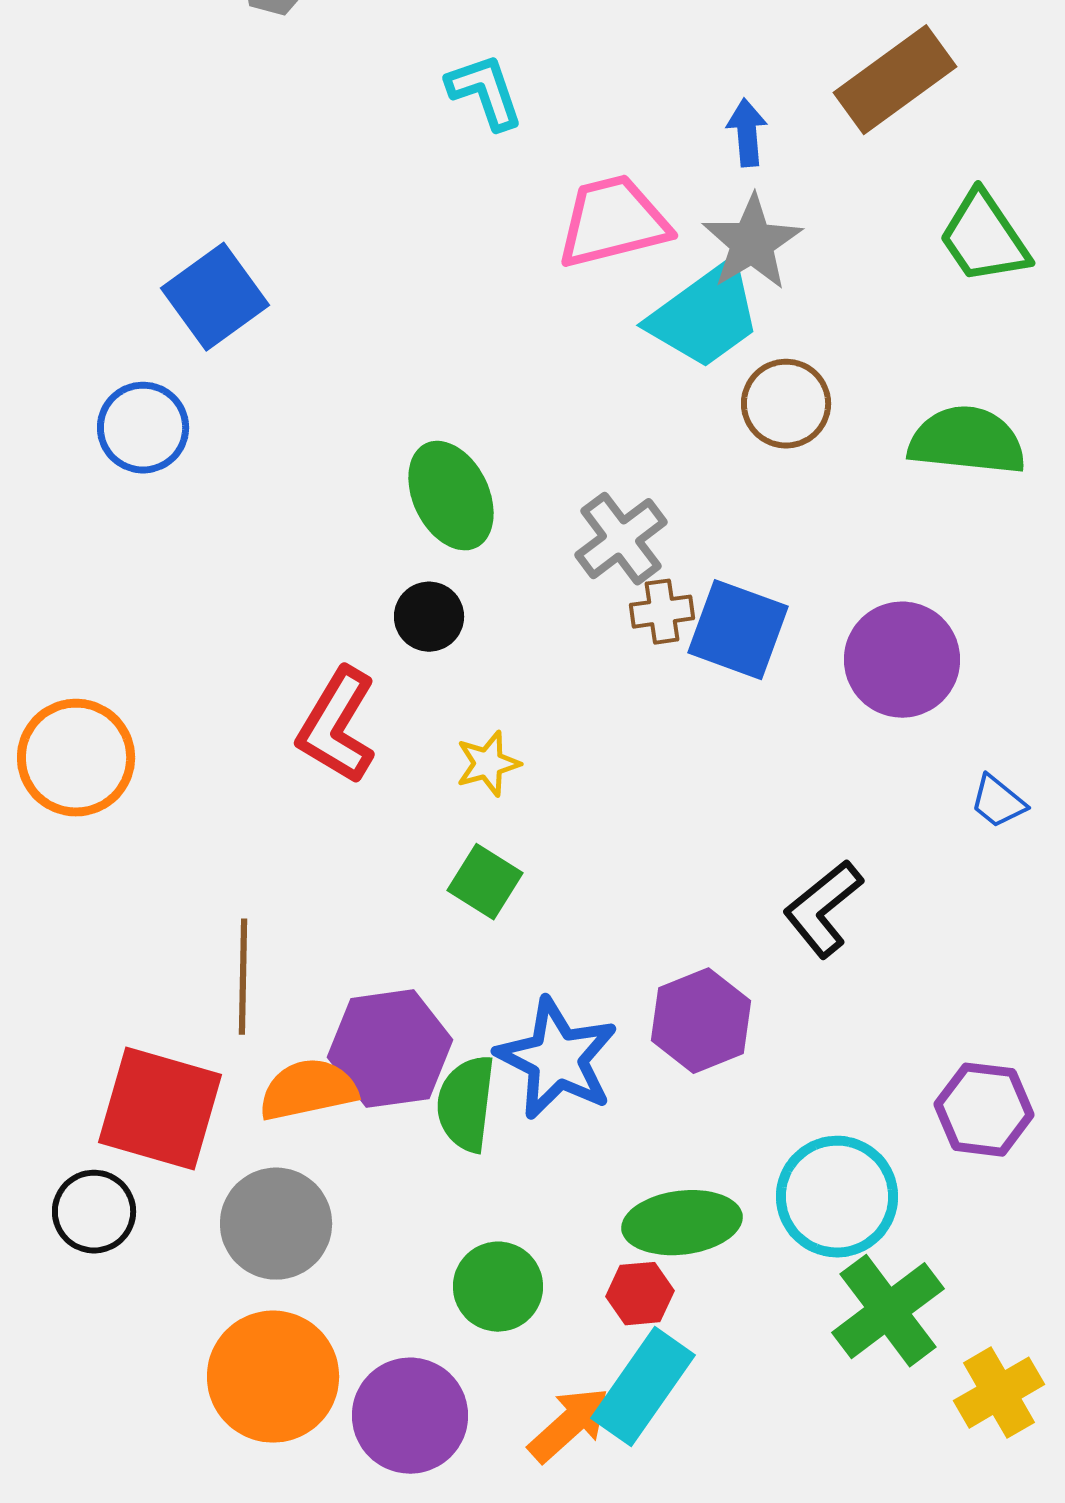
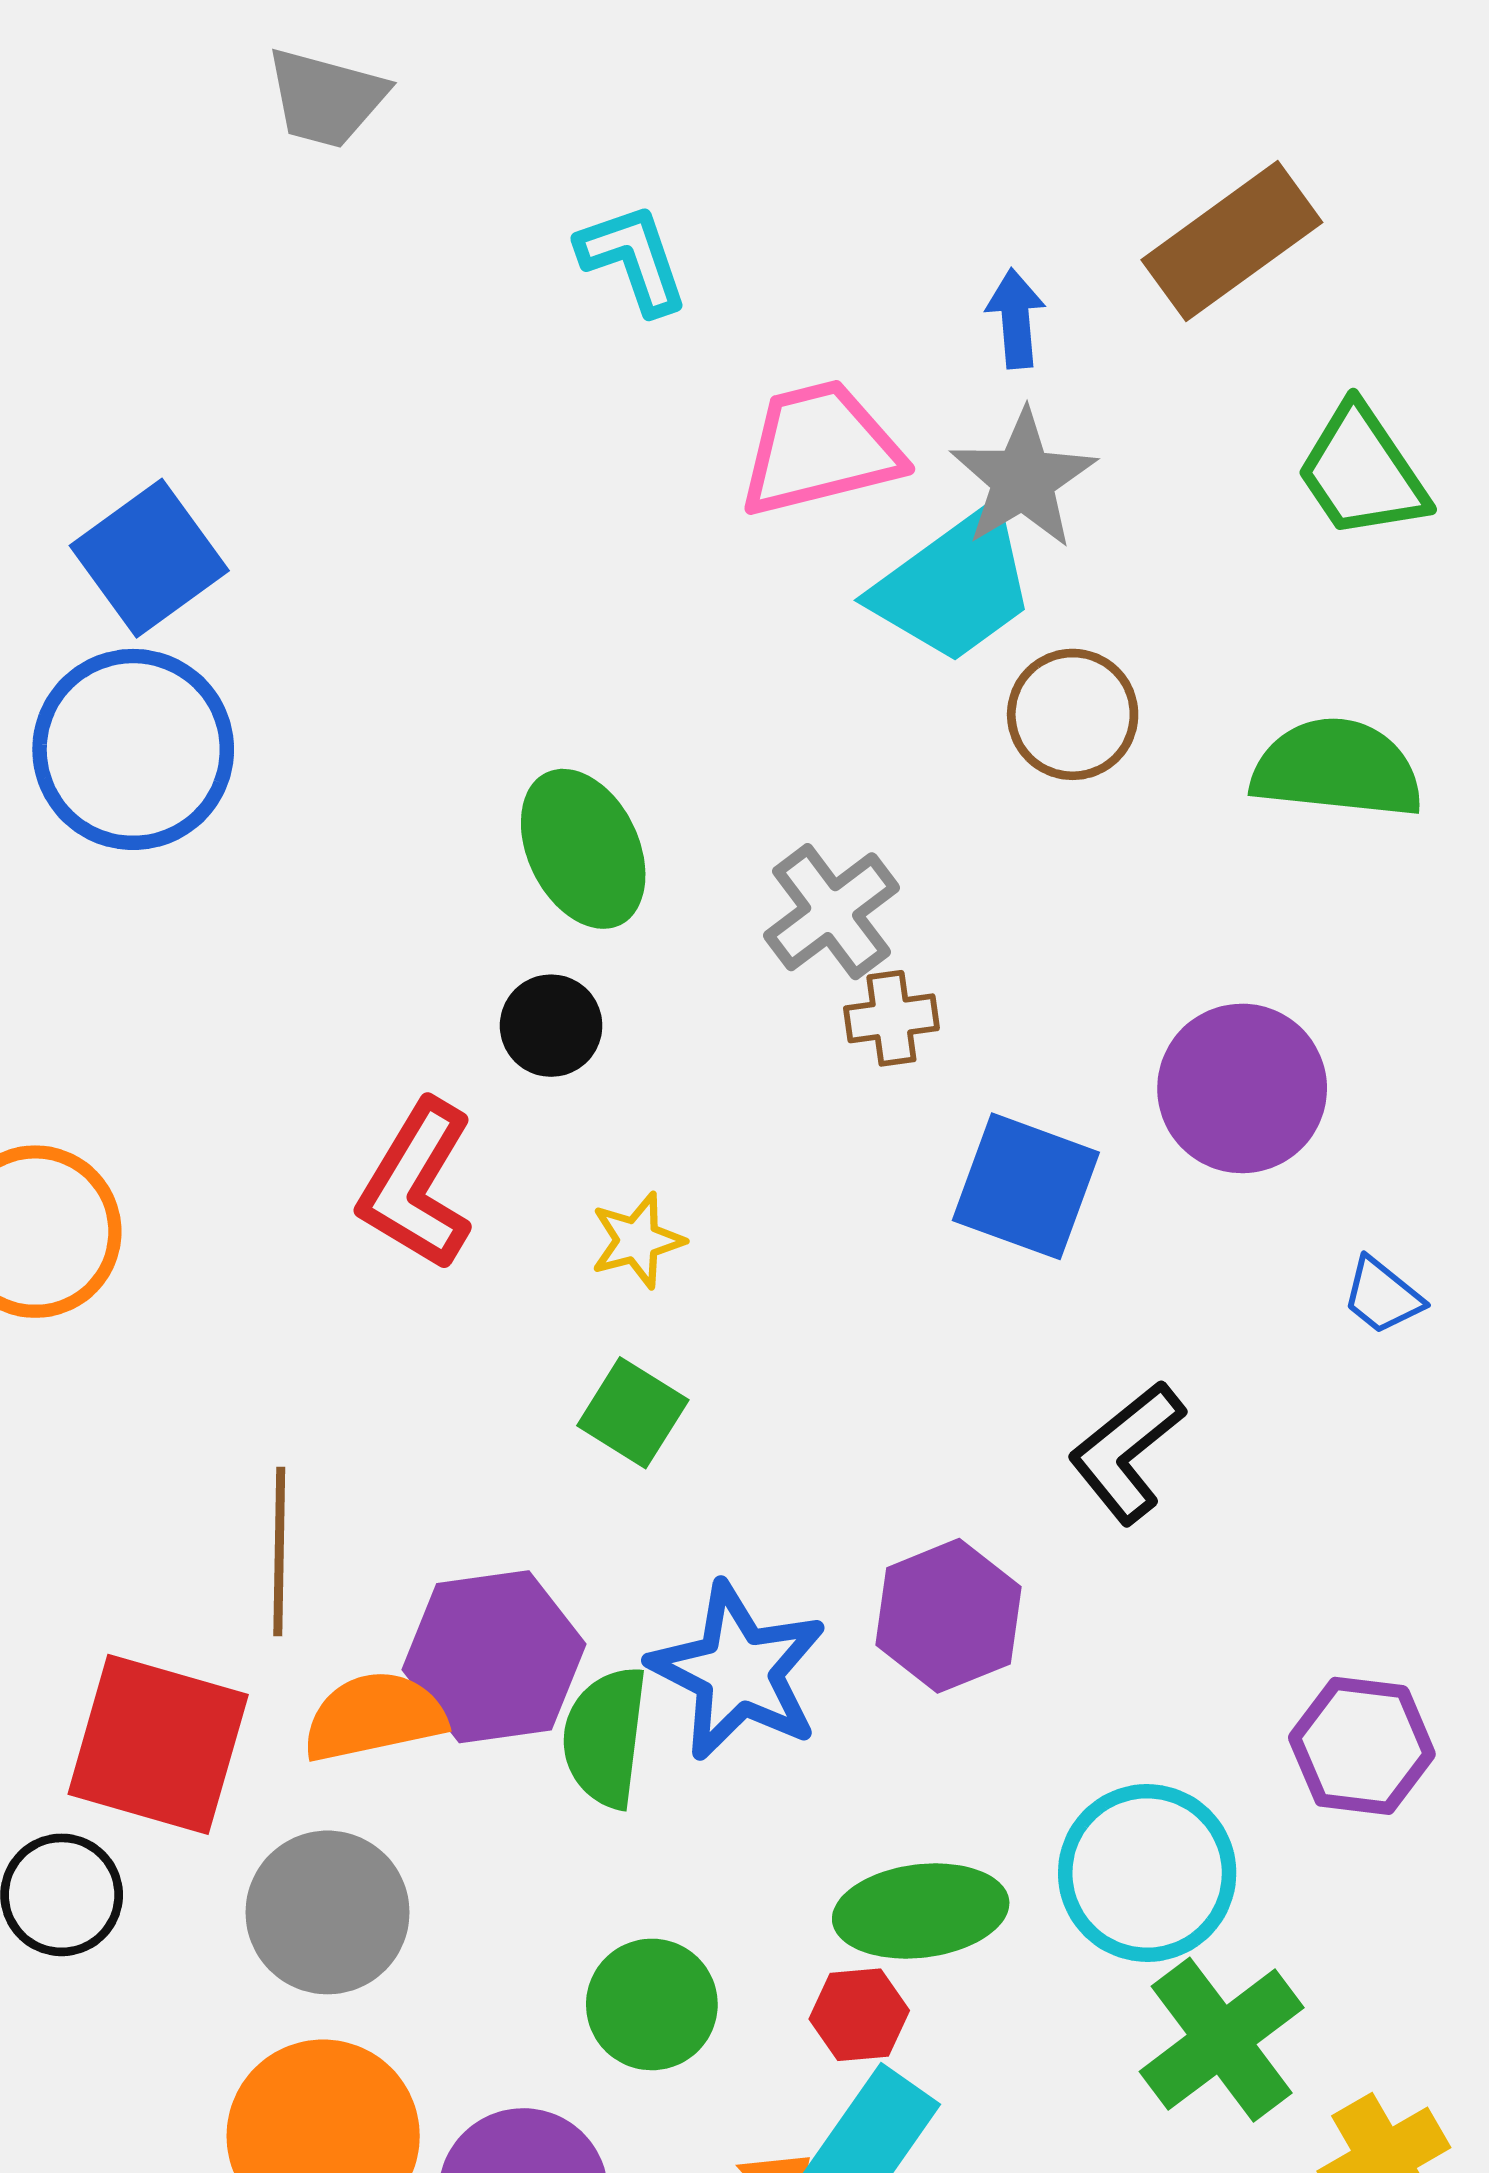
blue square: (215, 297) -> (149, 558), moved
blue circle: (143, 428) -> (133, 749), size x1.5
blue square: (738, 630) -> (1026, 1186), moved

